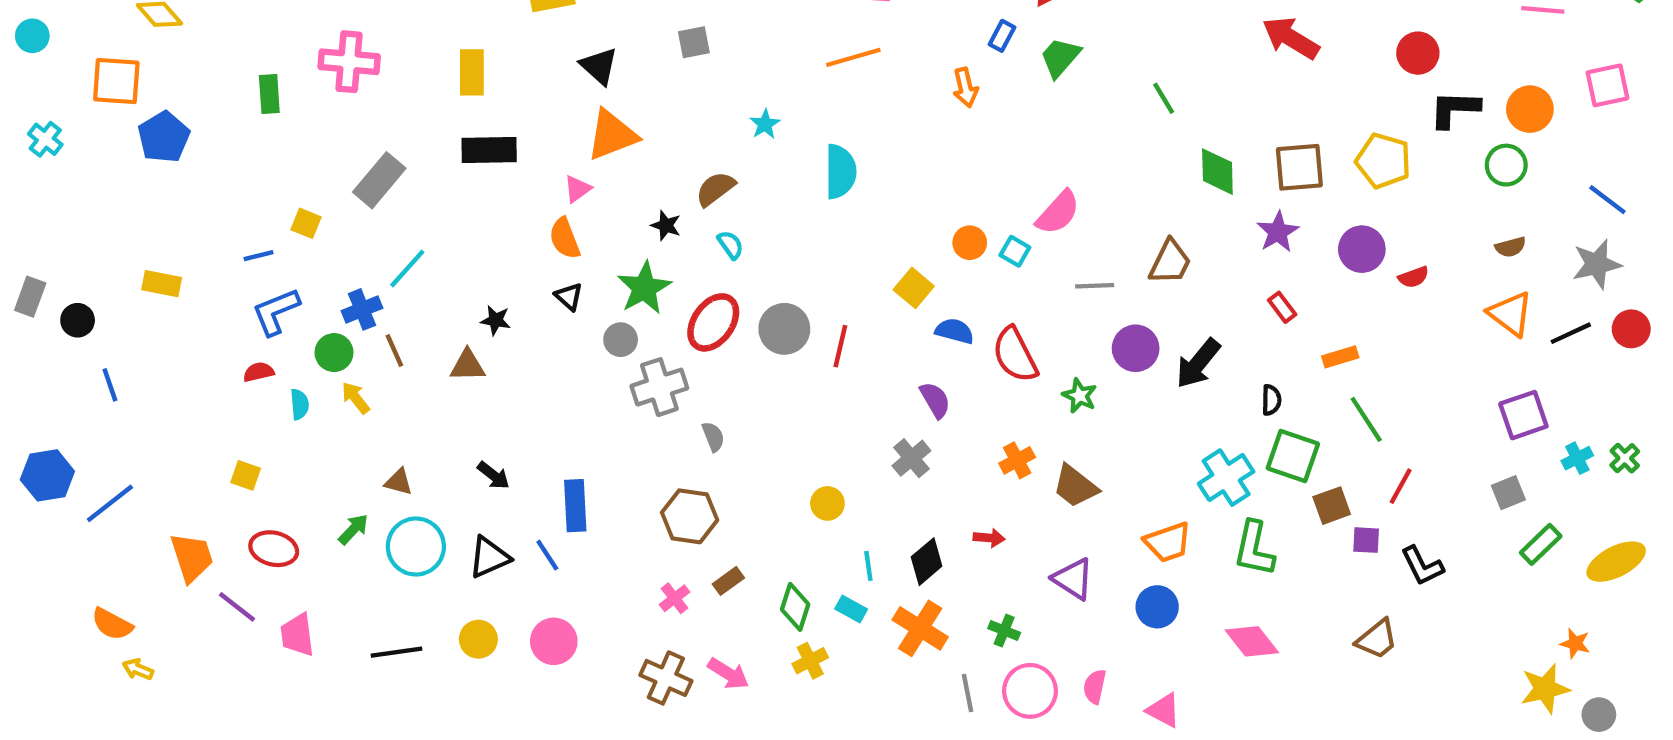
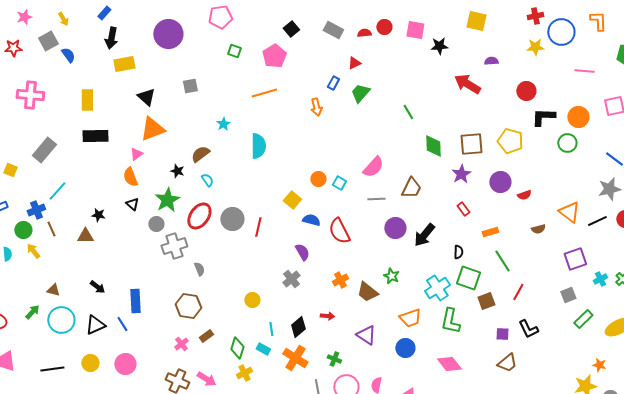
pink semicircle: (1058, 213) -> (373, 167), moved
brown semicircle: (1511, 247) -> (538, 229), moved
green star: (1080, 396) -> (391, 276), moved
purple square: (1366, 540) -> (502, 334), moved

